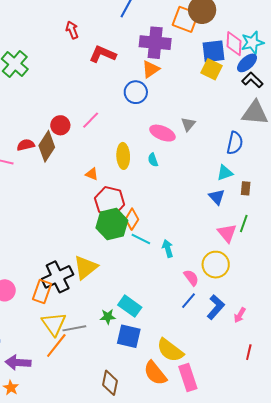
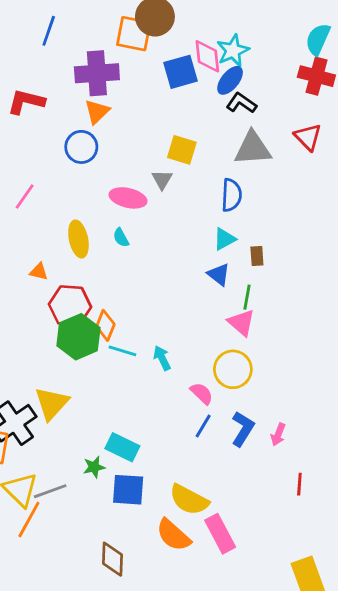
yellow square: (212, 69) -> (182, 150), moved
green line: (244, 224) -> (247, 297), moved

